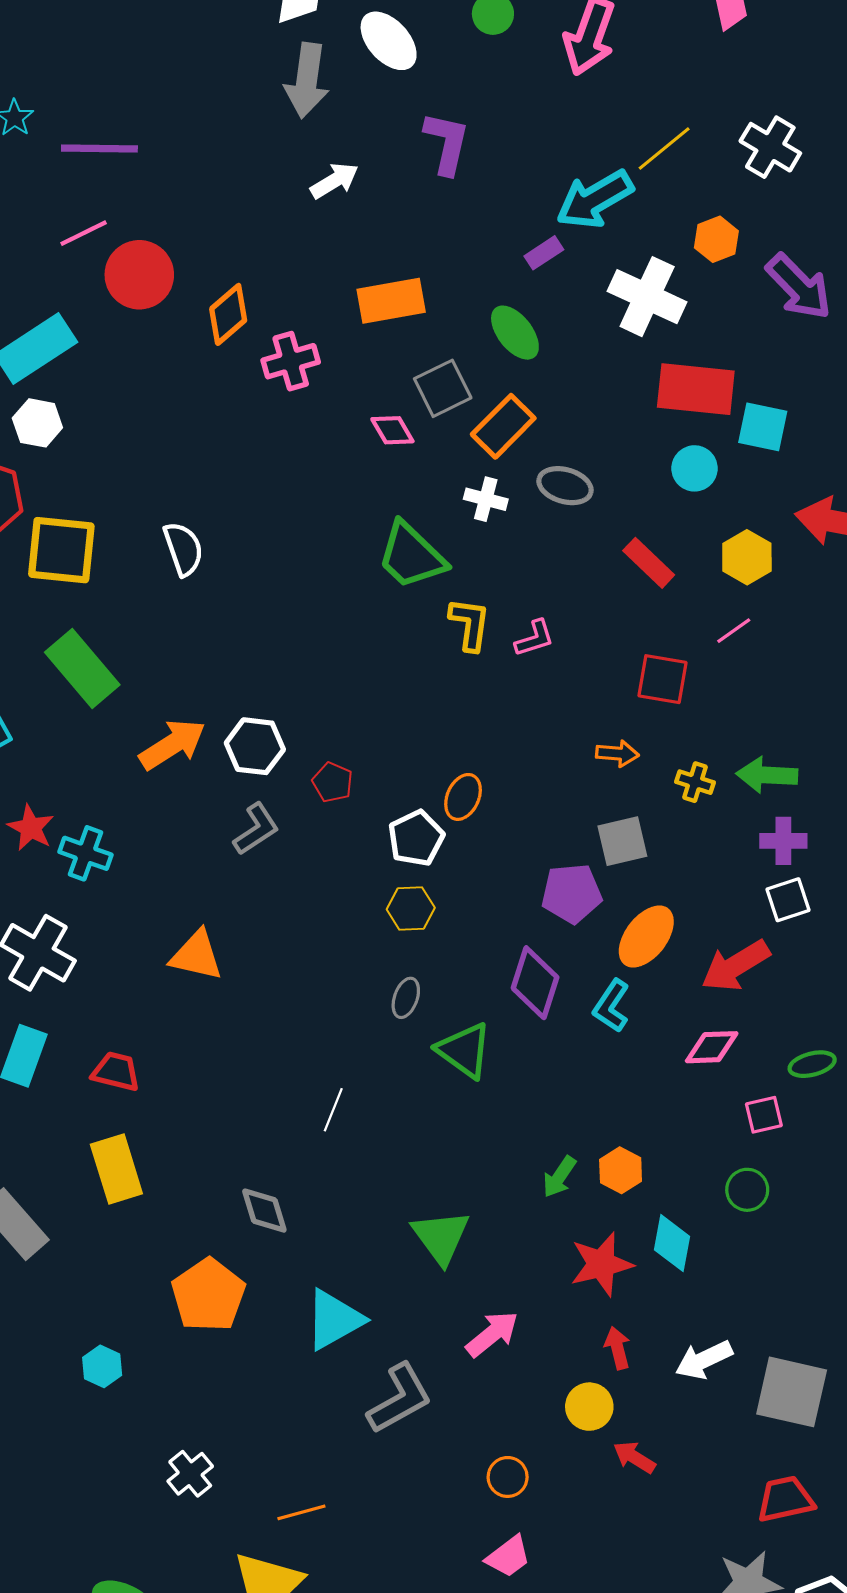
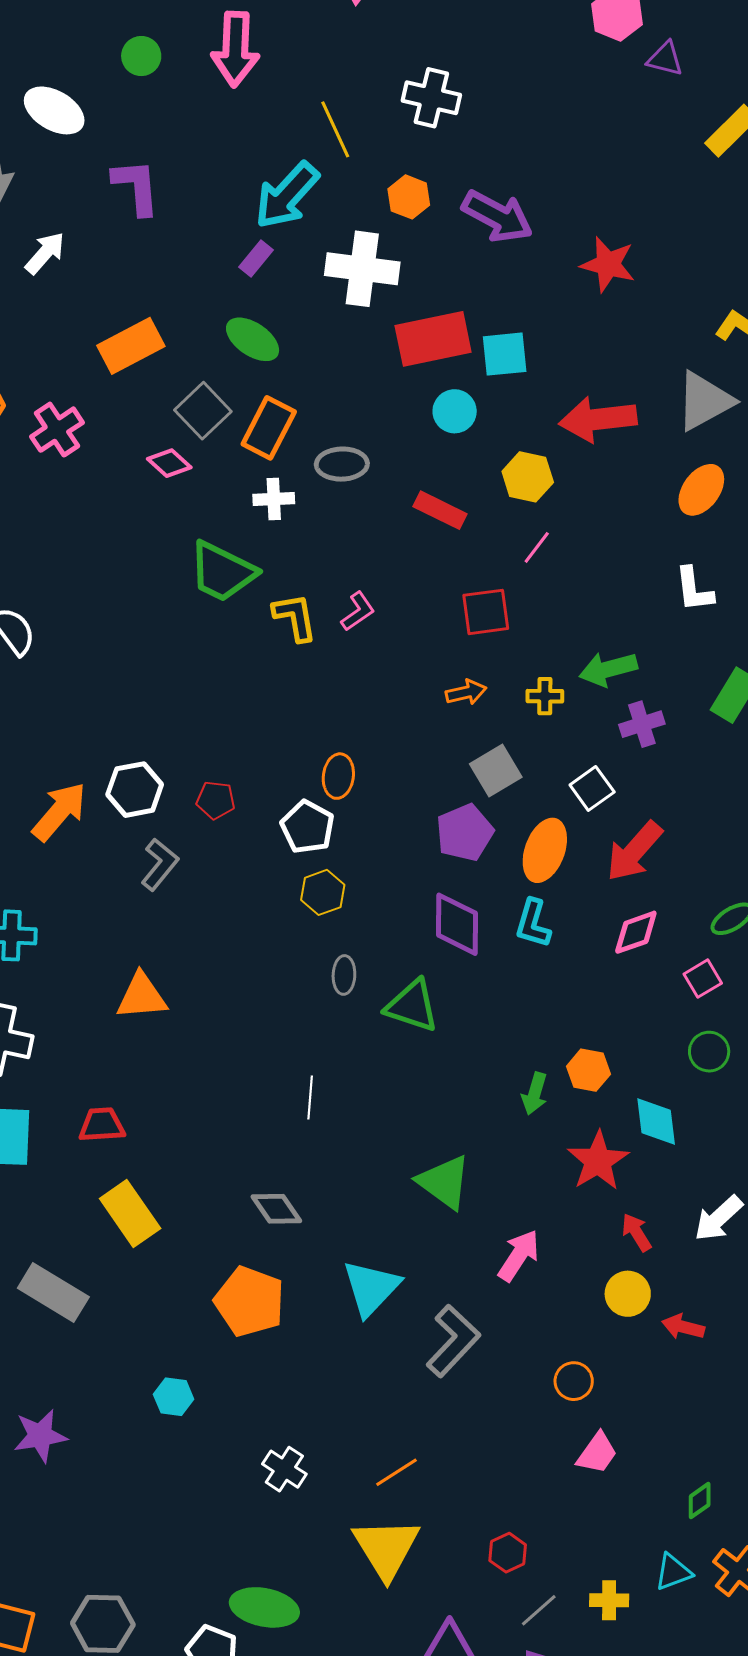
yellow line: (664, 148) -> (335, 129), turned -58
white square: (788, 900) -> (592, 789), moved

